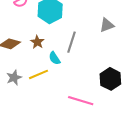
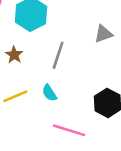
cyan semicircle: (54, 58) -> (49, 93), moved

